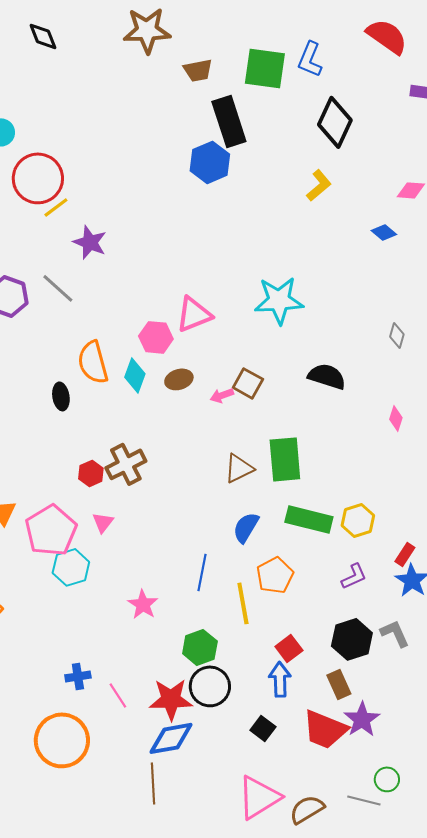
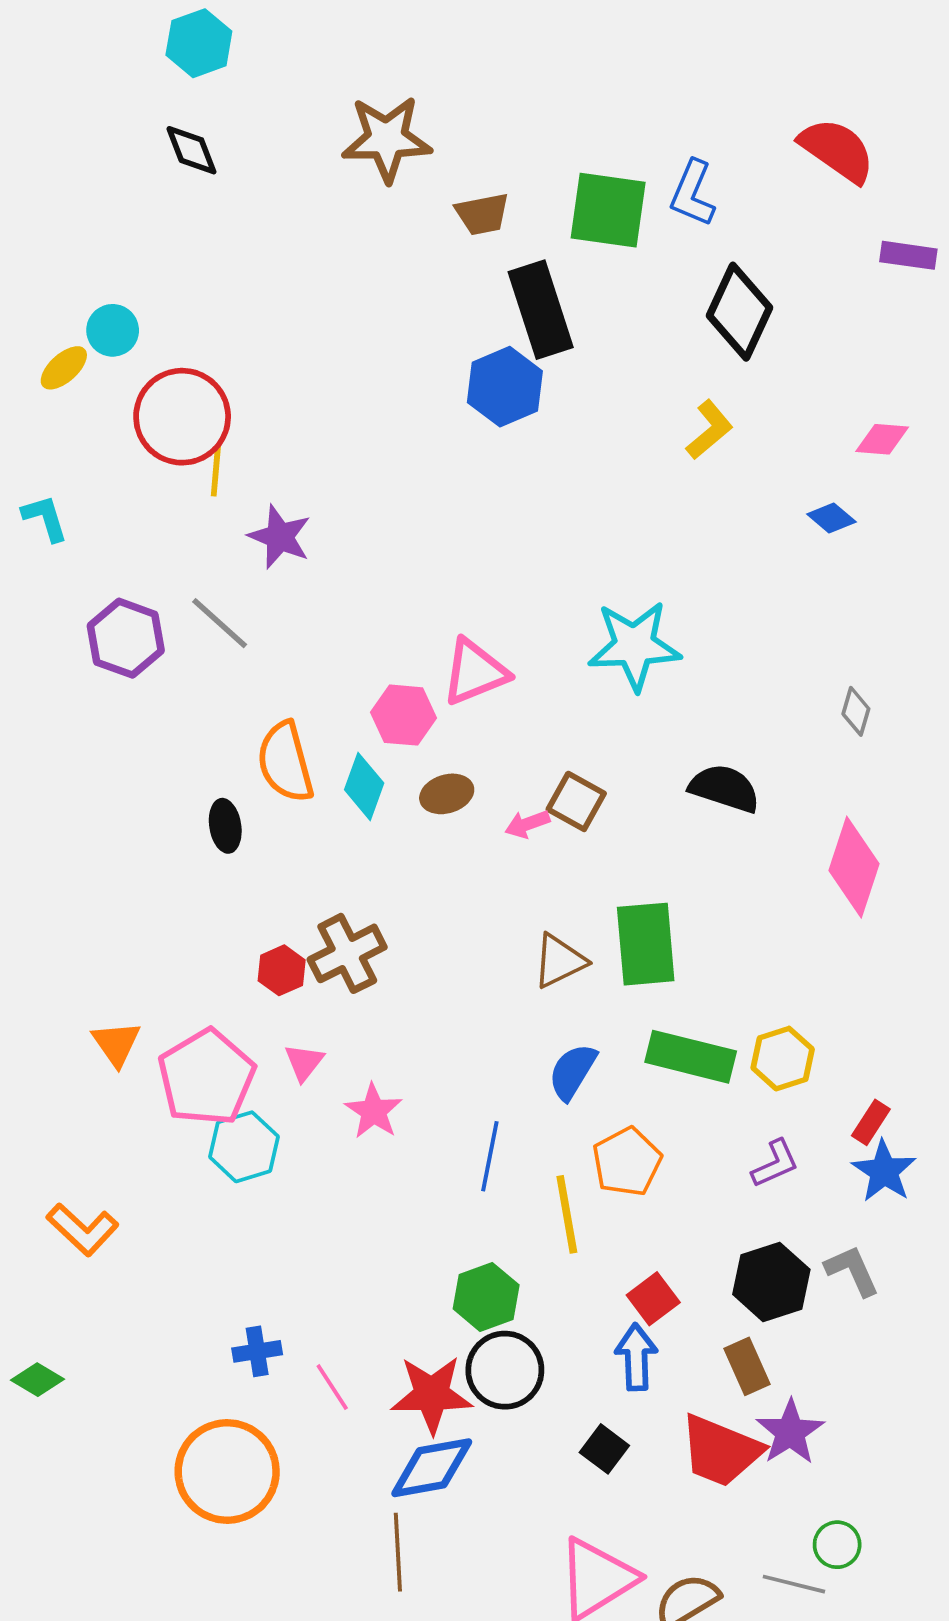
yellow line: (56, 207) -> (216, 471), turned -48
pink diamond: (396, 418) -> (854, 867), size x2.0
pink star: (143, 604) -> (374, 1111), moved

